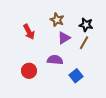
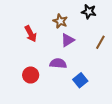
black star: (86, 25) -> (89, 12), moved
brown line: (84, 43) -> (100, 42), moved

